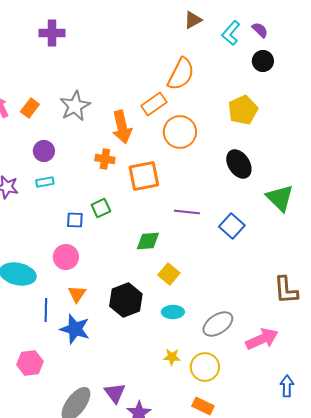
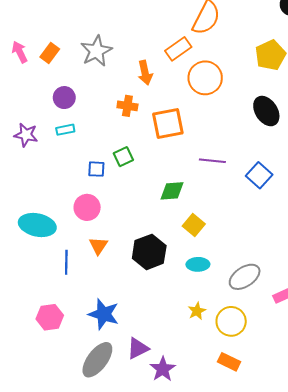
orange arrow: (122, 127) -> (145, 73), size x0.7
blue star: (75, 329) -> (104, 314), moved
yellow star: (172, 357) -> (197, 311), turned -30
purple triangle: (115, 393) -> (138, 348), turned 40

